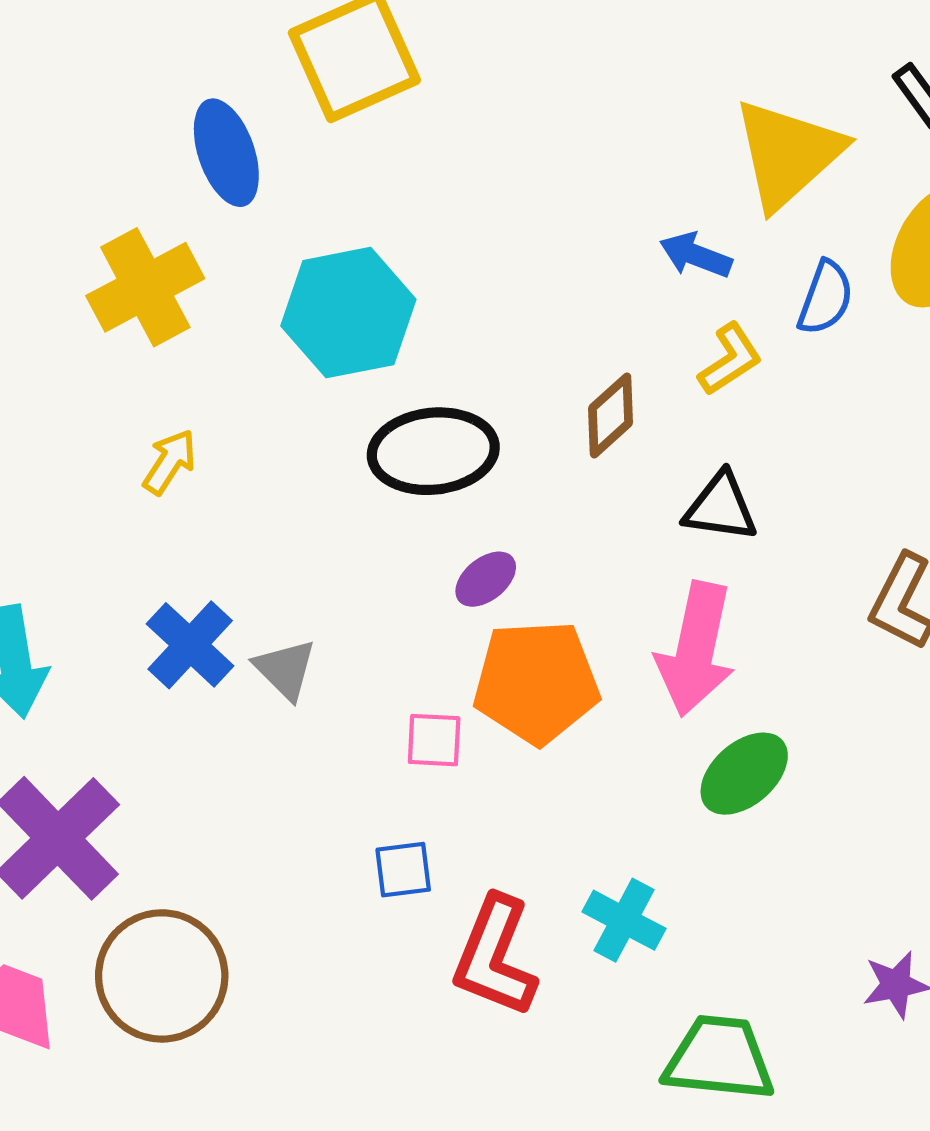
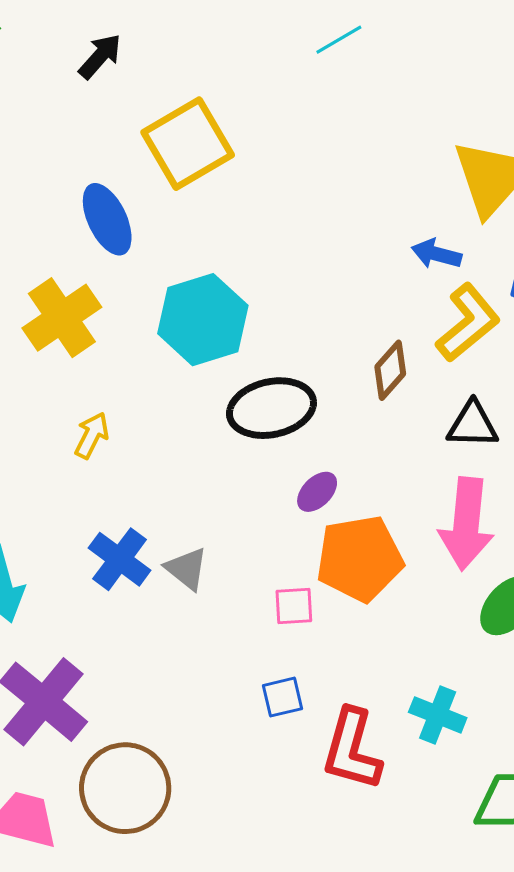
yellow L-shape: (730, 359) -> (468, 323), size x1.5

